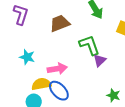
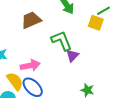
yellow semicircle: (41, 84) -> (15, 81), turned 66

